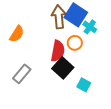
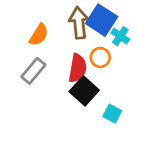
orange semicircle: (17, 34) -> (39, 35), moved
gray rectangle: (22, 74) -> (33, 71), moved

